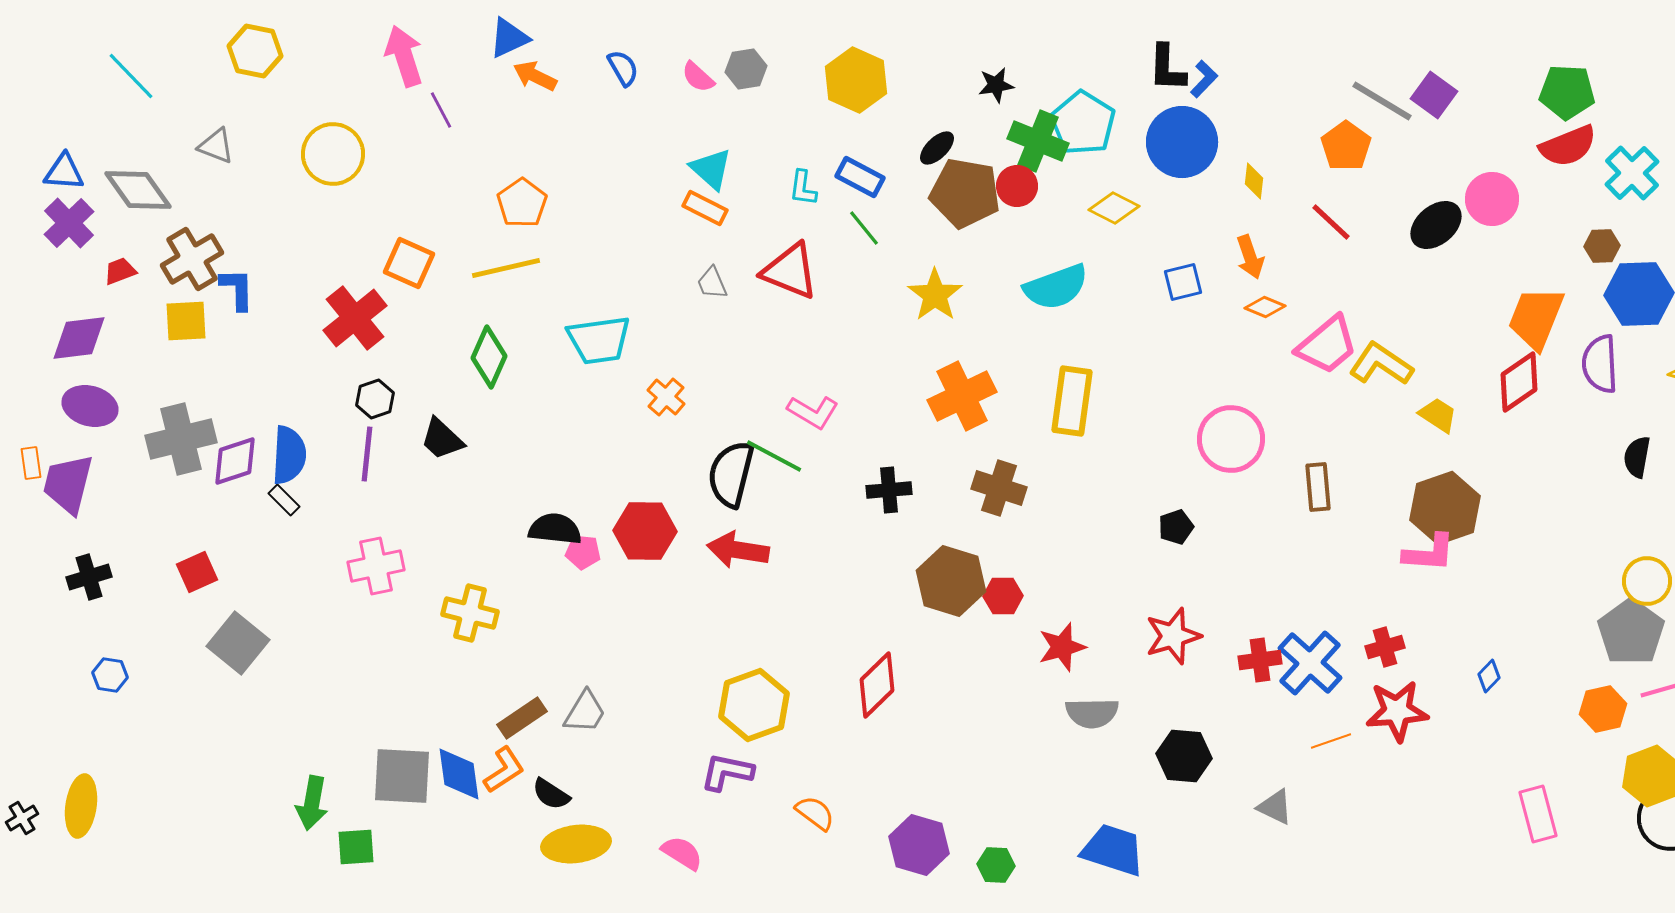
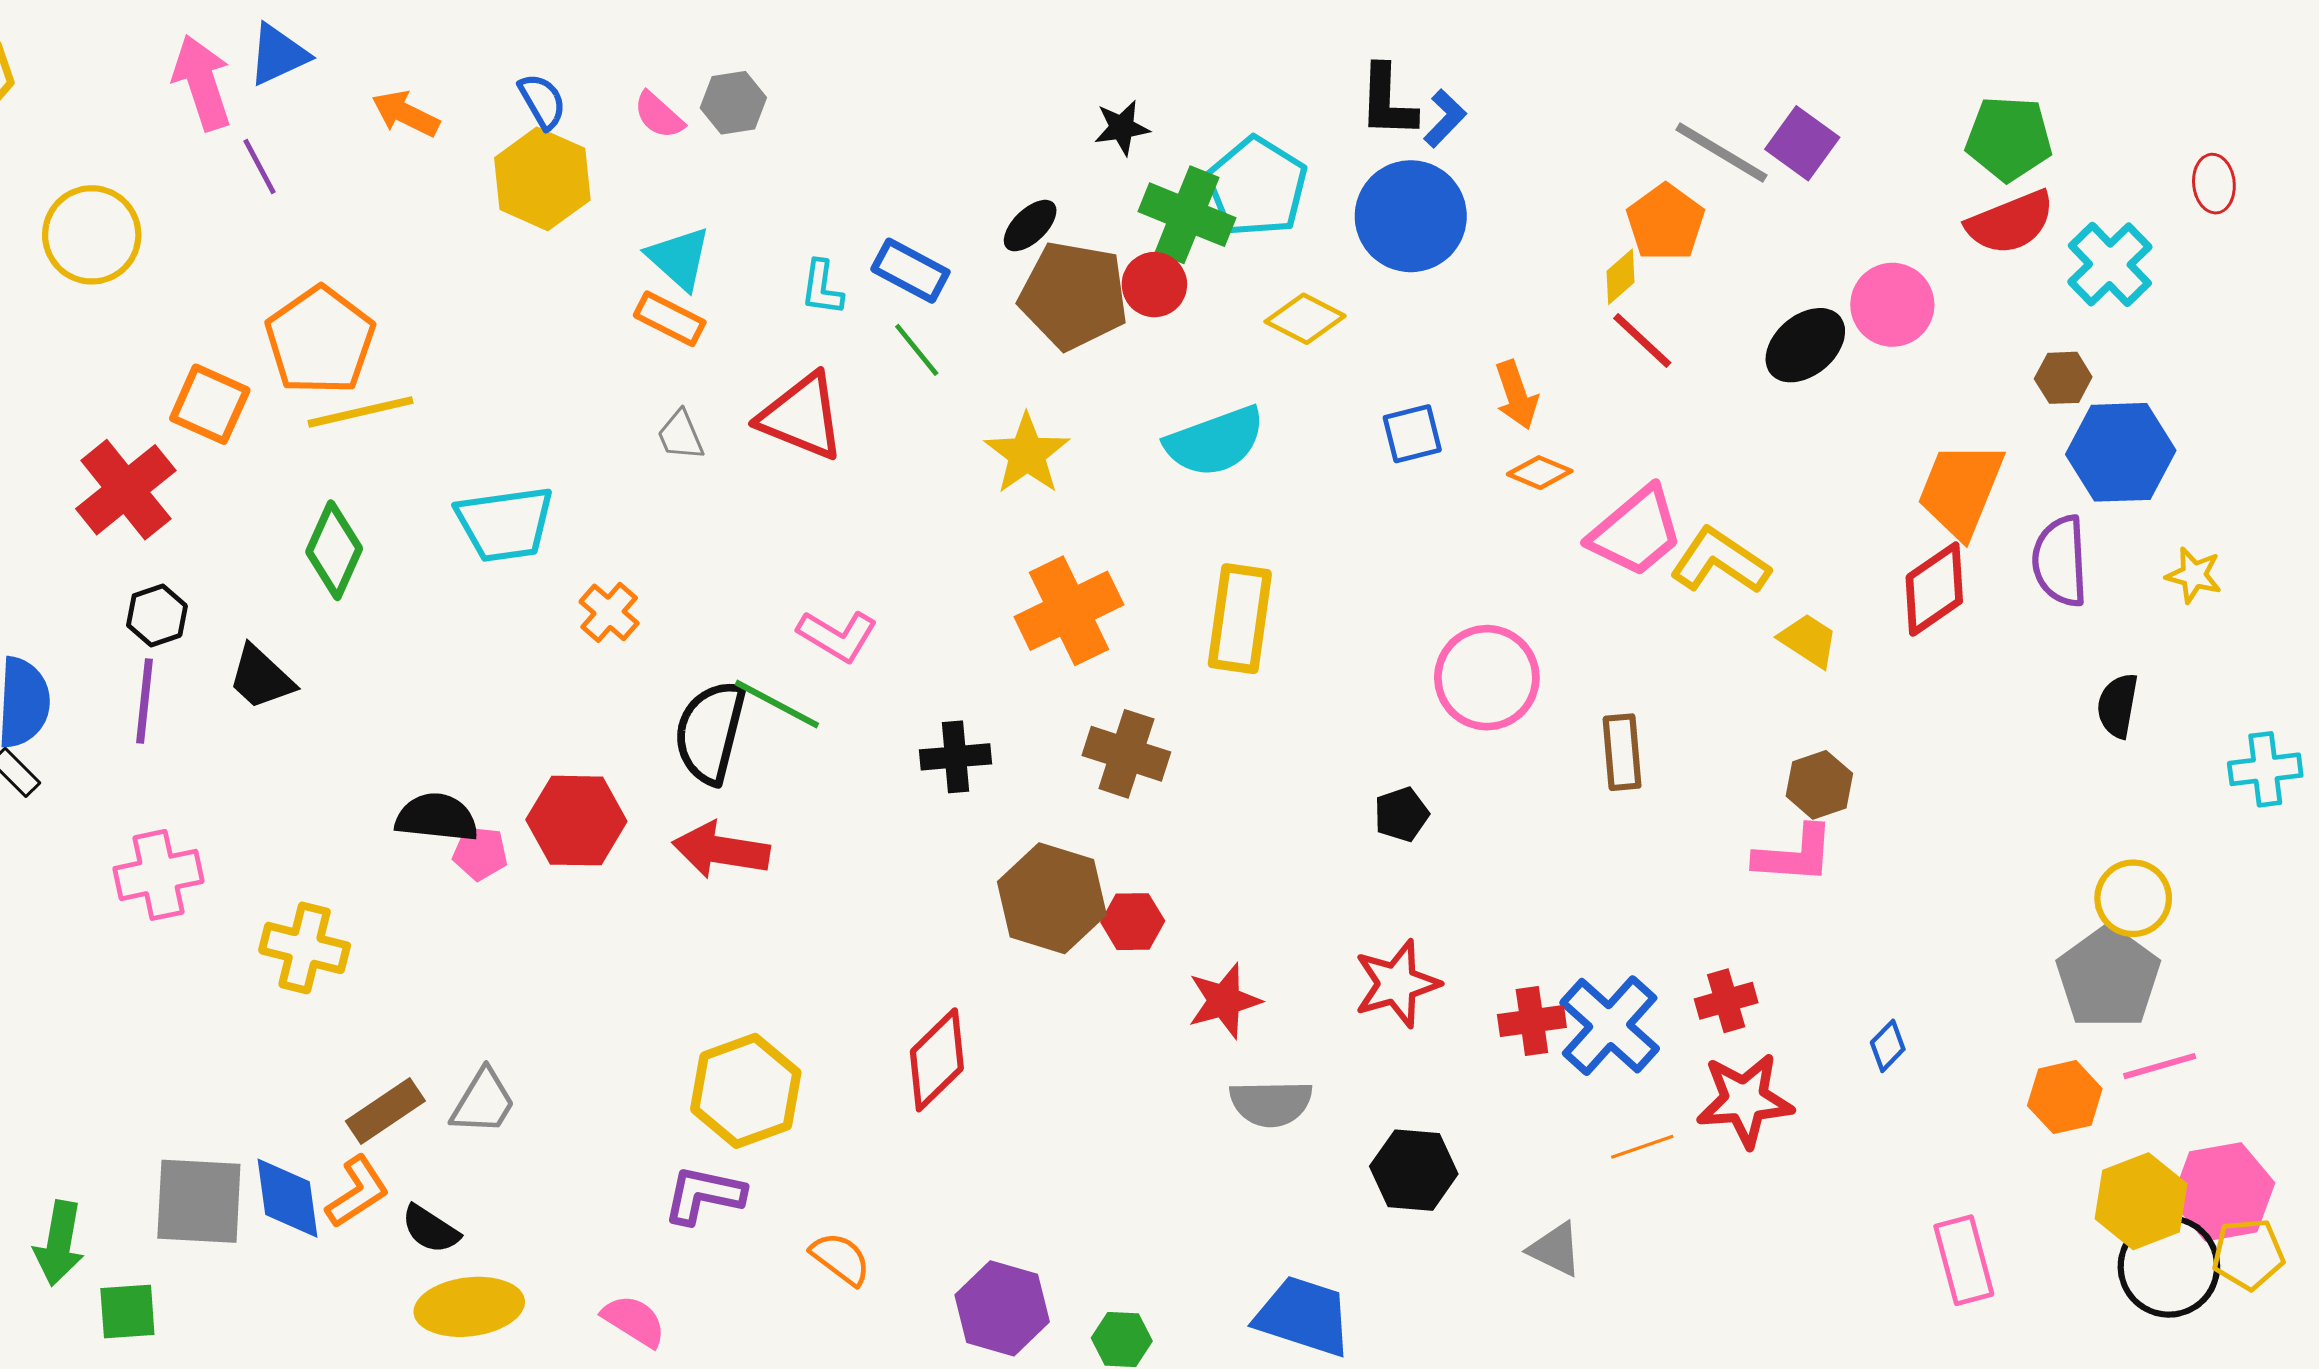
blue triangle: (509, 38) -> (278, 55), moved
yellow hexagon: (856, 80) -> (542, 179), moved
yellow diamond: (1254, 181) -> (1620, 277), moved, turned 42
orange pentagon: (522, 203) -> (320, 341), moved, size x1.4
brown hexagon: (1445, 508) -> (1819, 785), size x0.6

